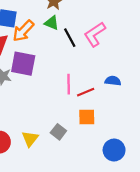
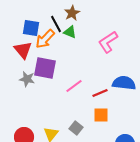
black line: (70, 38) -> (56, 24), moved
blue semicircle: (113, 81) -> (124, 83), size x1.6
pink line: (69, 84) -> (74, 86), moved, turned 54

